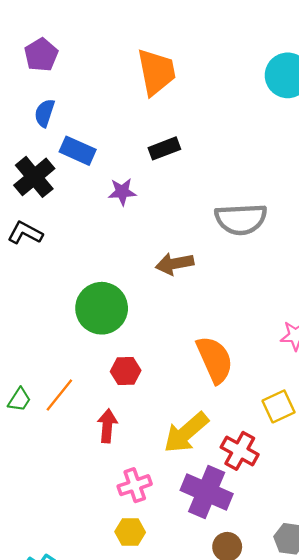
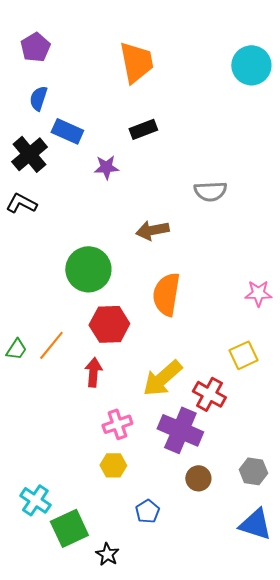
gray semicircle: (241, 219) -> (210, 191), size x0.7
orange semicircle: (215, 360) -> (166, 294), moved, turned -147
red hexagon: (126, 371) -> (109, 324), size x1.5

